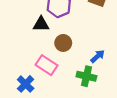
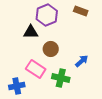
green cross: (86, 76) -> (61, 78), moved
blue cross: (26, 84) -> (17, 86), turned 35

